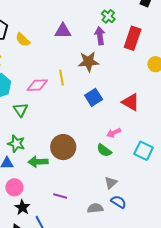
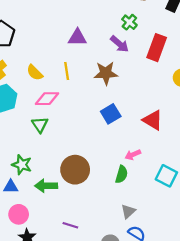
purple arrow: (100, 36) -> (119, 44), turned 138
yellow semicircle: (23, 40) -> (35, 73), moved
yellow line: (61, 78) -> (67, 71), moved
green triangle: (21, 110) -> (40, 125), moved
green semicircle: (104, 150) -> (121, 174), turned -112

